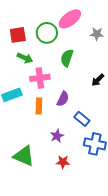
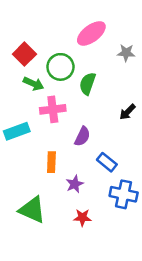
green circle: (47, 33) -> (60, 67), moved
red square: (18, 35) -> (24, 54), turned -36
orange rectangle: (39, 106) -> (51, 162), moved

